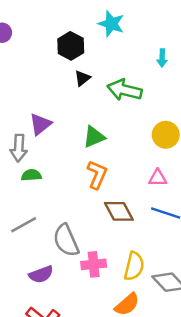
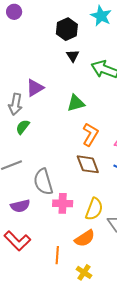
black triangle: (82, 78) -> (73, 56), turned -32
green semicircle: (31, 175) -> (23, 127), turned -56
orange L-shape: (97, 175) -> (90, 134), moved

